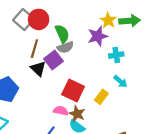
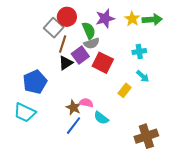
gray square: (24, 20) -> (54, 28), moved
purple star: (98, 36) -> (105, 18), moved
black triangle: (38, 69) -> (66, 63), turned 42
red square: (73, 91) -> (103, 63), moved
brown star: (77, 114) -> (73, 108), moved

